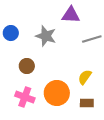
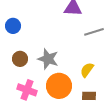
gray star: (46, 36) -> (48, 59), moved
brown circle: (27, 66) -> (20, 59), moved

